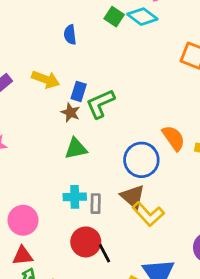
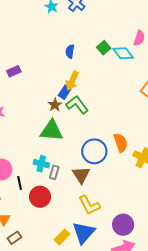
yellow arrow: (46, 79) -> (72, 81), moved, turned 78
green L-shape: (100, 104) -> (77, 105), turned 60
green triangle: (76, 148) -> (52, 131), size x1.4
yellow L-shape: (148, 214) -> (89, 205), moved
black line: (105, 253) -> (20, 183), moved

